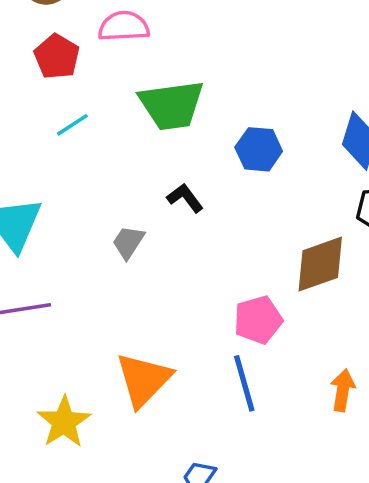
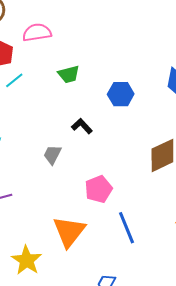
green trapezoid: (172, 105) -> (69, 74), size x0.6
cyan line: (72, 125) -> (14, 80), moved
pink pentagon: (258, 320) -> (99, 189), moved

